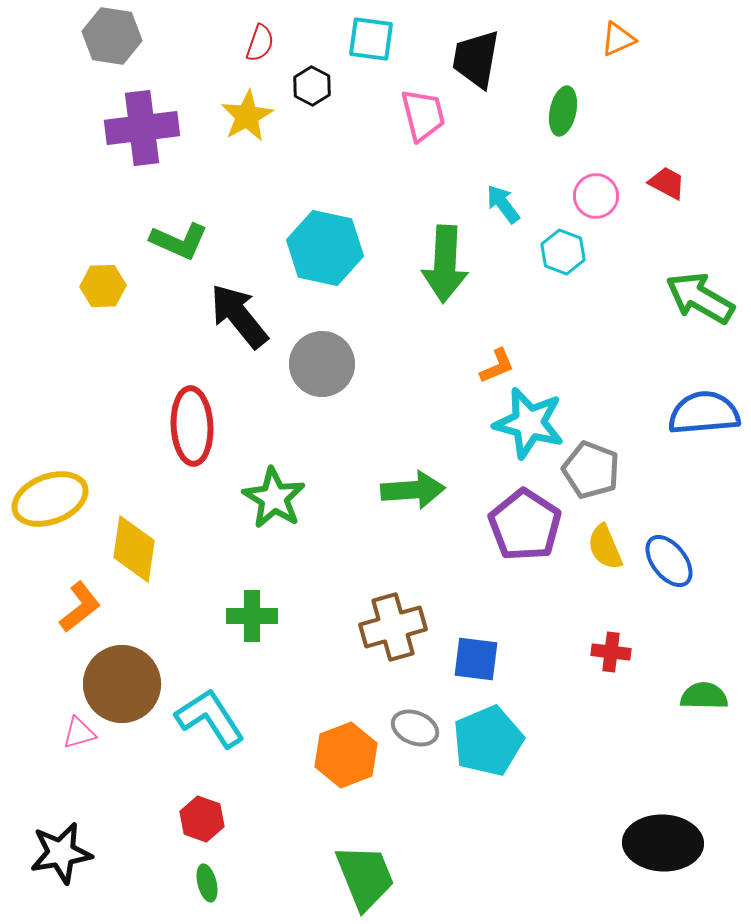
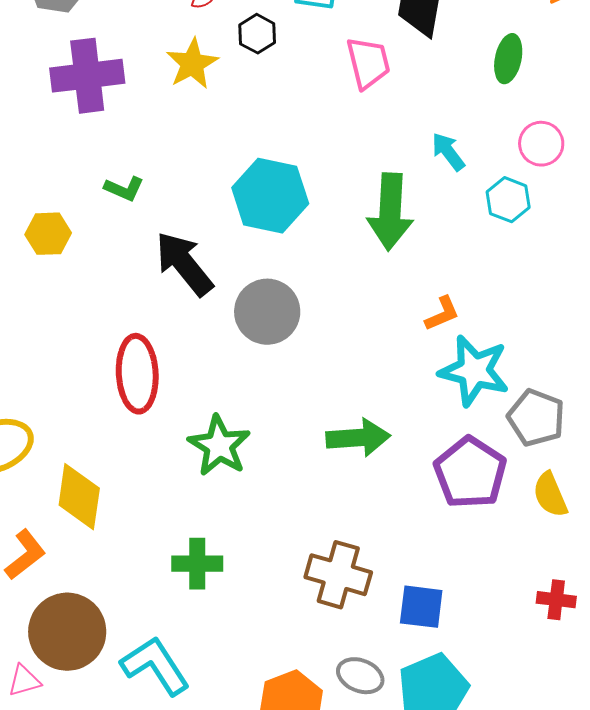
green L-shape: (179, 241) -> (124, 189), size x0.7
brown cross: (393, 627) -> (338, 575), turned 32

